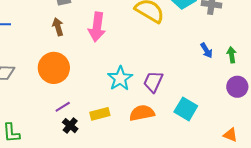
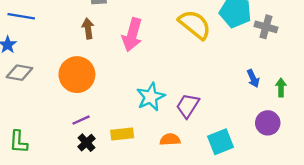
purple circle: (237, 87) -> (268, 123), moved
cyan square: (186, 109) -> (221, 142), turned 30
orange semicircle: (142, 113) -> (170, 139), size x0.7

